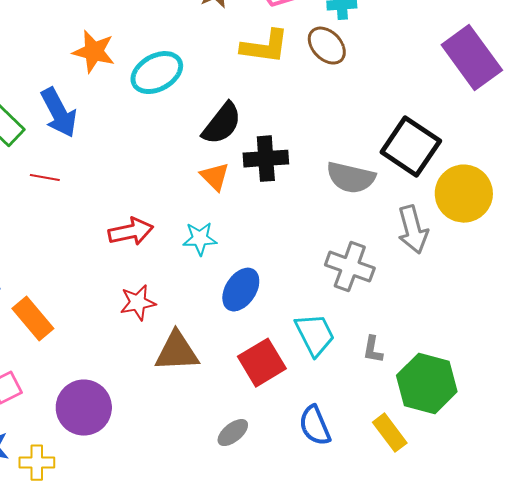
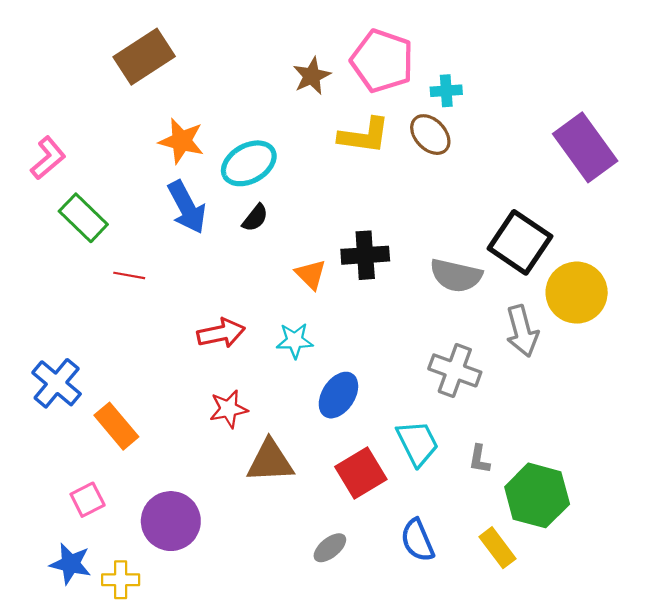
blue arrow: (59, 113) -> (187, 207), moved
black semicircle: (222, 124) -> (255, 218), moved, size x0.6

